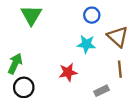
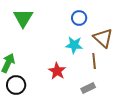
brown line: (120, 69) -> (94, 61), moved
red star: (68, 72) -> (57, 71), turned -30

